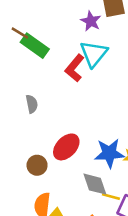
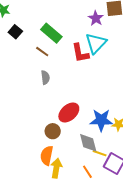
brown line: (20, 33) -> (42, 52), moved
red L-shape: (75, 68) -> (80, 53), turned -55
brown circle: (37, 165) -> (53, 131), moved

